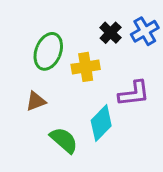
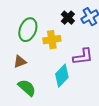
green semicircle: (64, 140) -> (27, 88), moved

